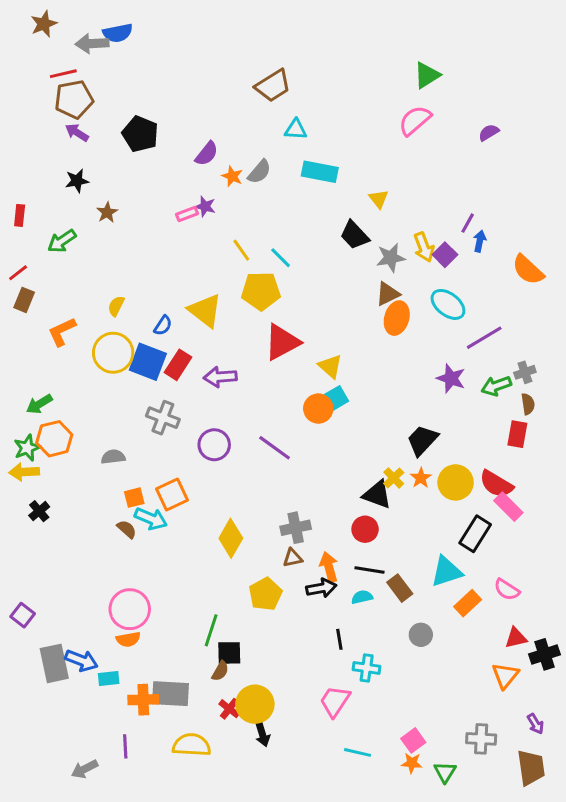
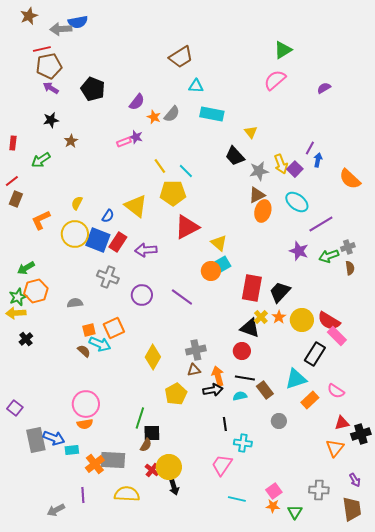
red rectangle: (517, 434) -> (252, 288), moved, size x1.5
orange cross: (143, 700) -> (95, 464), turned -36

